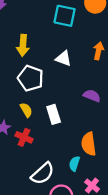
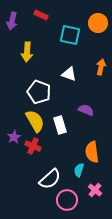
yellow arrow: (23, 45) -> (27, 52), moved
purple semicircle: (92, 96) -> (86, 110), moved
yellow semicircle: (26, 110) -> (35, 121), size x1.6

